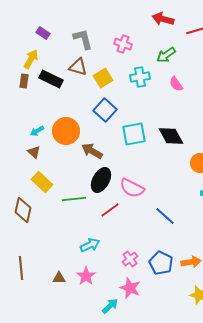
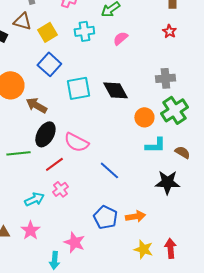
pink semicircle: (176, 84) -> (120, 38), turned 84
pink cross: (130, 259) -> (60, 189), moved
cyan arrow: (110, 306) -> (54, 260), turned 138

